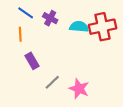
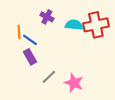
blue line: (26, 13) -> (30, 40), moved

